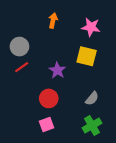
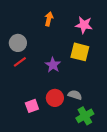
red circle: (49, 98) -> (55, 98), moved
gray semicircle: (92, 98) -> (75, 95), moved, turned -112
pink square: (47, 124) -> (32, 106), moved

